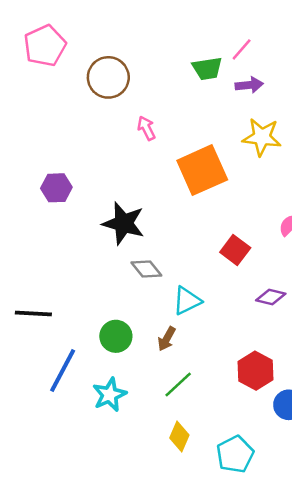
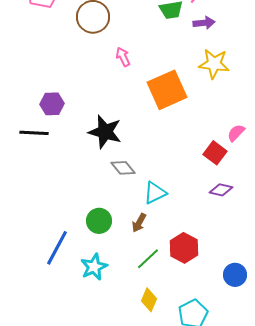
red square: (235, 250) -> (215, 153), moved
black line: (33, 313) -> (34, 133), moved
red hexagon: (256, 371) -> (184, 248), moved

